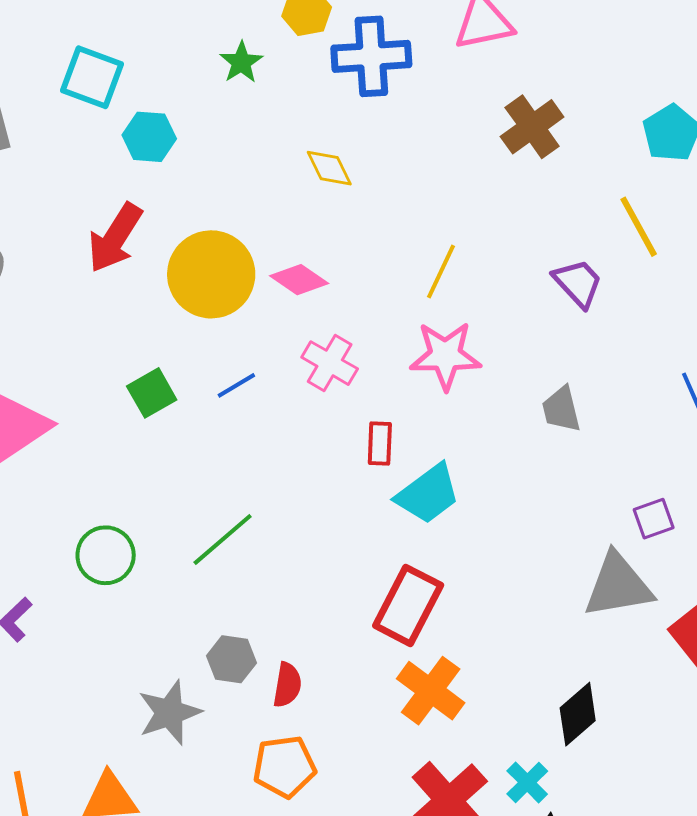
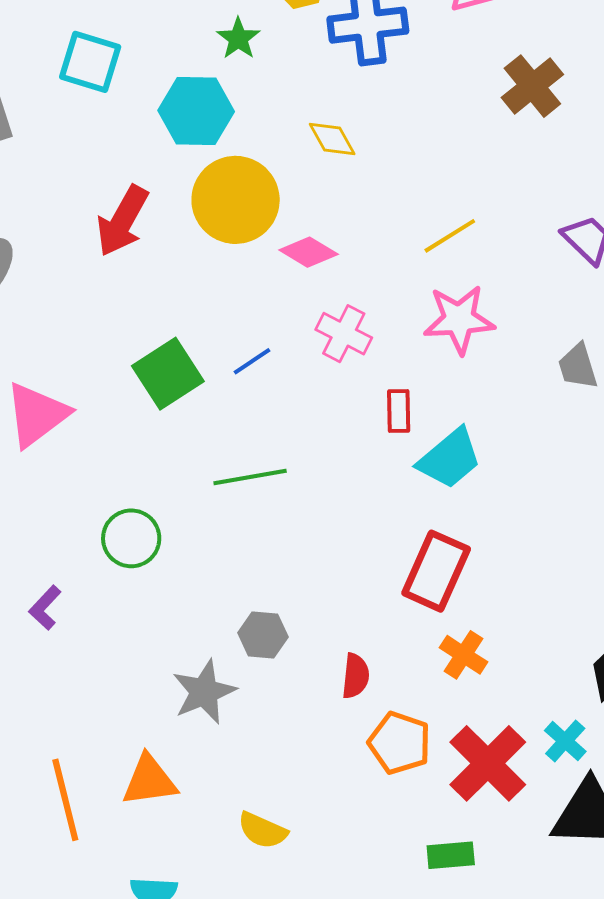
cyan hexagon: (149, 137) -> (196, 111), moved, size x1.4
yellow line: (441, 272) -> (450, 236), turned 36
yellow circle: (211, 274) -> (236, 200), moved
green square: (152, 393) -> (168, 374), size x1.4
green line: (223, 540) -> (250, 477), moved, turned 34
red semicircle: (287, 685) -> (355, 676), moved
orange cross: (431, 691) -> (464, 655), size x0.7
orange pentagon: (284, 767) -> (400, 743), moved, turned 30

